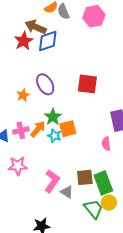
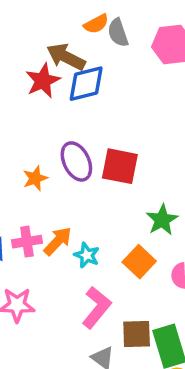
red square: (87, 84) -> (120, 166), moved
green star: (53, 117) -> (162, 220), moved
orange square: (68, 129) -> (139, 262), moved, turned -36
pink L-shape: (52, 181) -> (97, 307), moved

